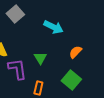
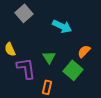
green square: (71, 80) -> (73, 70), moved

